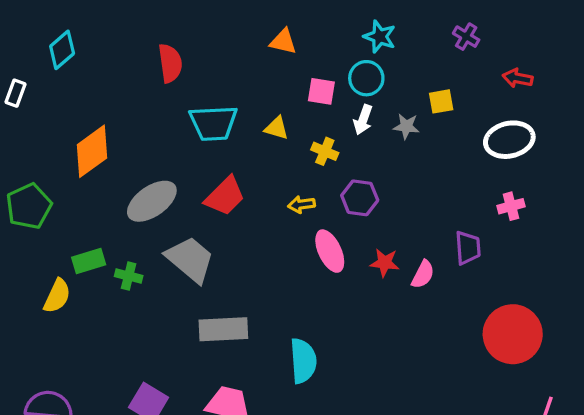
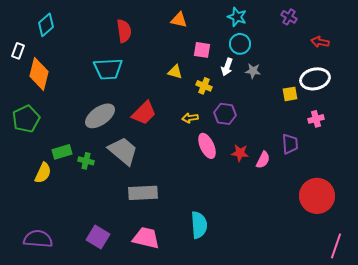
red semicircle: (170, 63) -> (124, 31), moved
cyan circle: (366, 78) -> (240, 44), moved
yellow square: (441, 101) -> (290, 94), moved
cyan trapezoid: (213, 123) -> (108, 69), moved
orange diamond: (92, 151) -> (39, 74), moved, turned -40
cyan semicircle: (303, 361) -> (199, 225), moved

